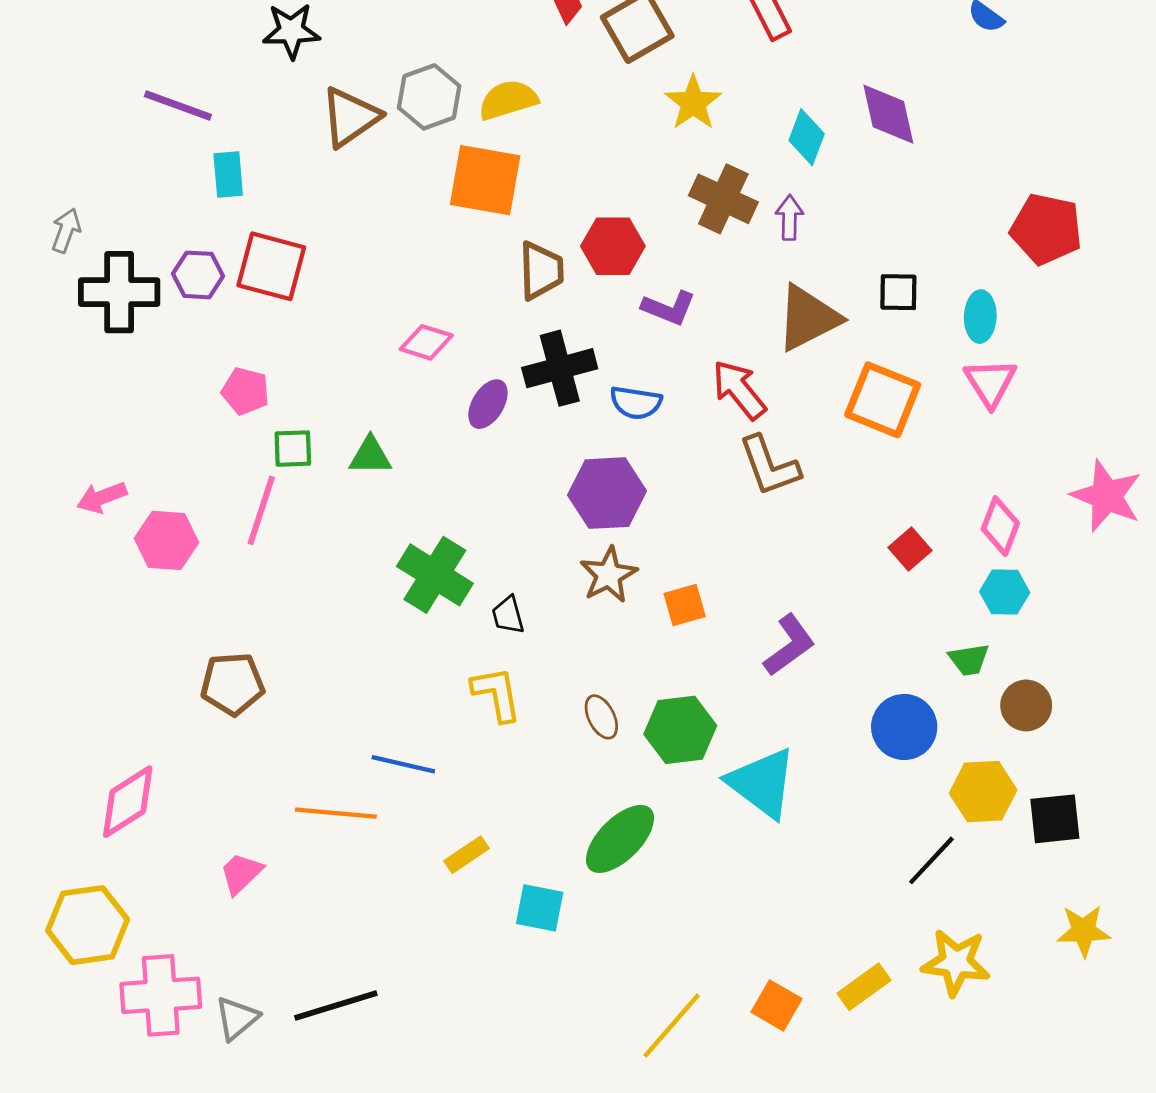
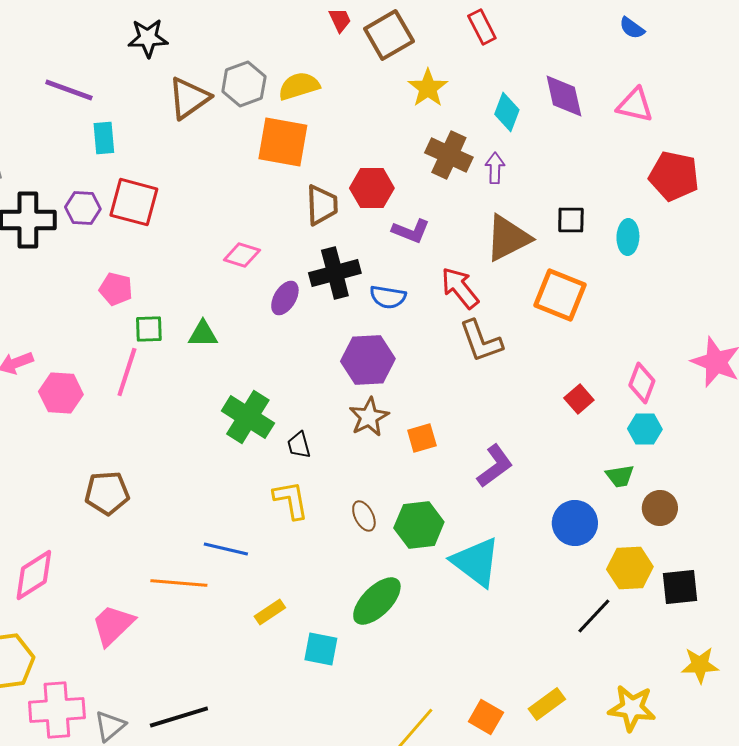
pink triangle: (990, 383) -> (635, 105), moved, turned -45
pink trapezoid: (241, 873) -> (113, 625), size x1.4
yellow star: (956, 962) -> (632, 708), moved

